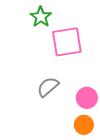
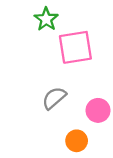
orange circle: (84, 125) -> (77, 141), moved

